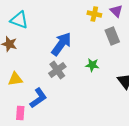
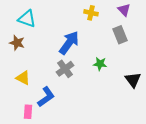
yellow cross: (94, 14) -> (91, 13), moved
yellow triangle: (15, 79) -> (23, 78), turned 35

